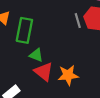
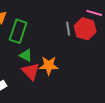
orange star: (68, 75) -> (49, 66), moved

